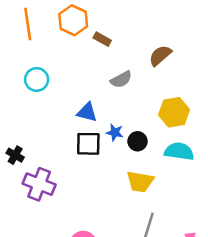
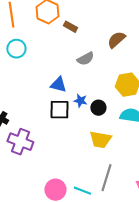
cyan circle: (37, 79) -> (16, 49), moved

